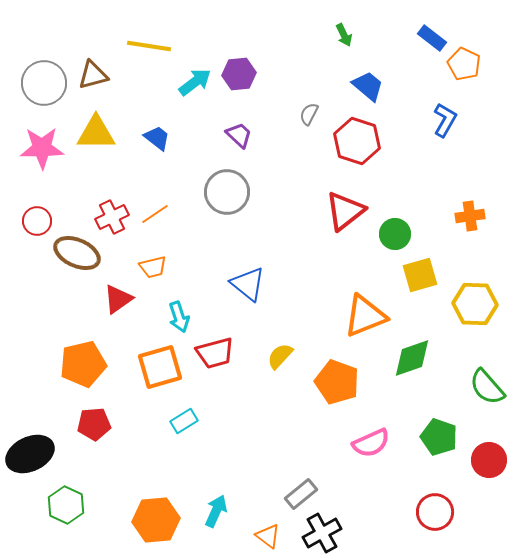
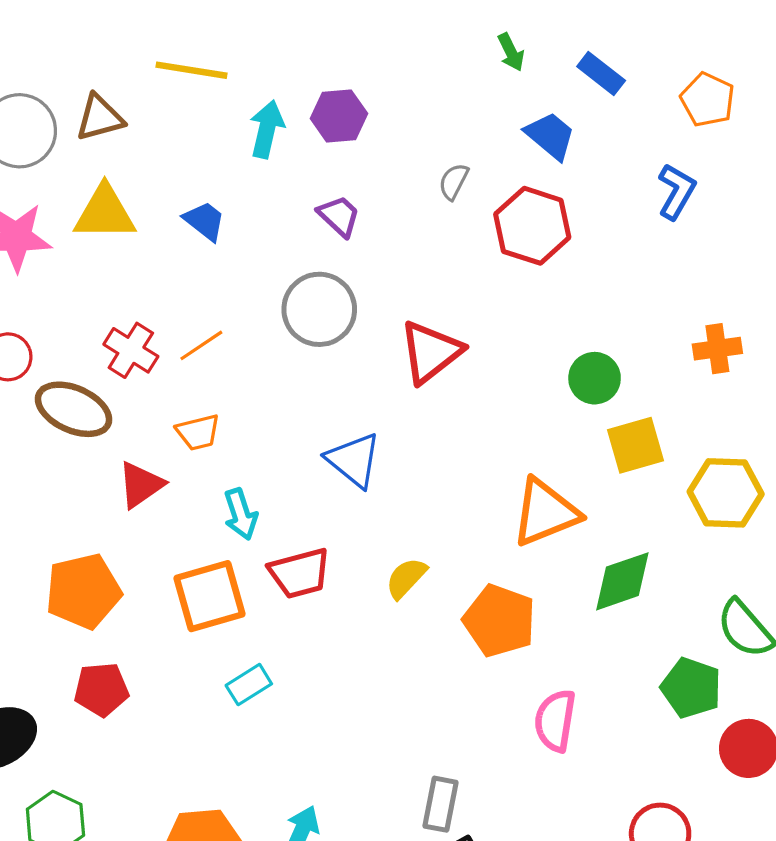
blue rectangle: (432, 38) -> (601, 73), moved
cyan arrow: (195, 82) -> (267, 129), turned -40
red triangle: (345, 211) -> (431, 352), moved
red cross: (112, 217) -> (131, 350), turned -32
green pentagon: (439, 437) -> (691, 688), moved
pink semicircle: (371, 443) -> (555, 721), turned 123
gray rectangle: (301, 494) -> (441, 804), turned -40

